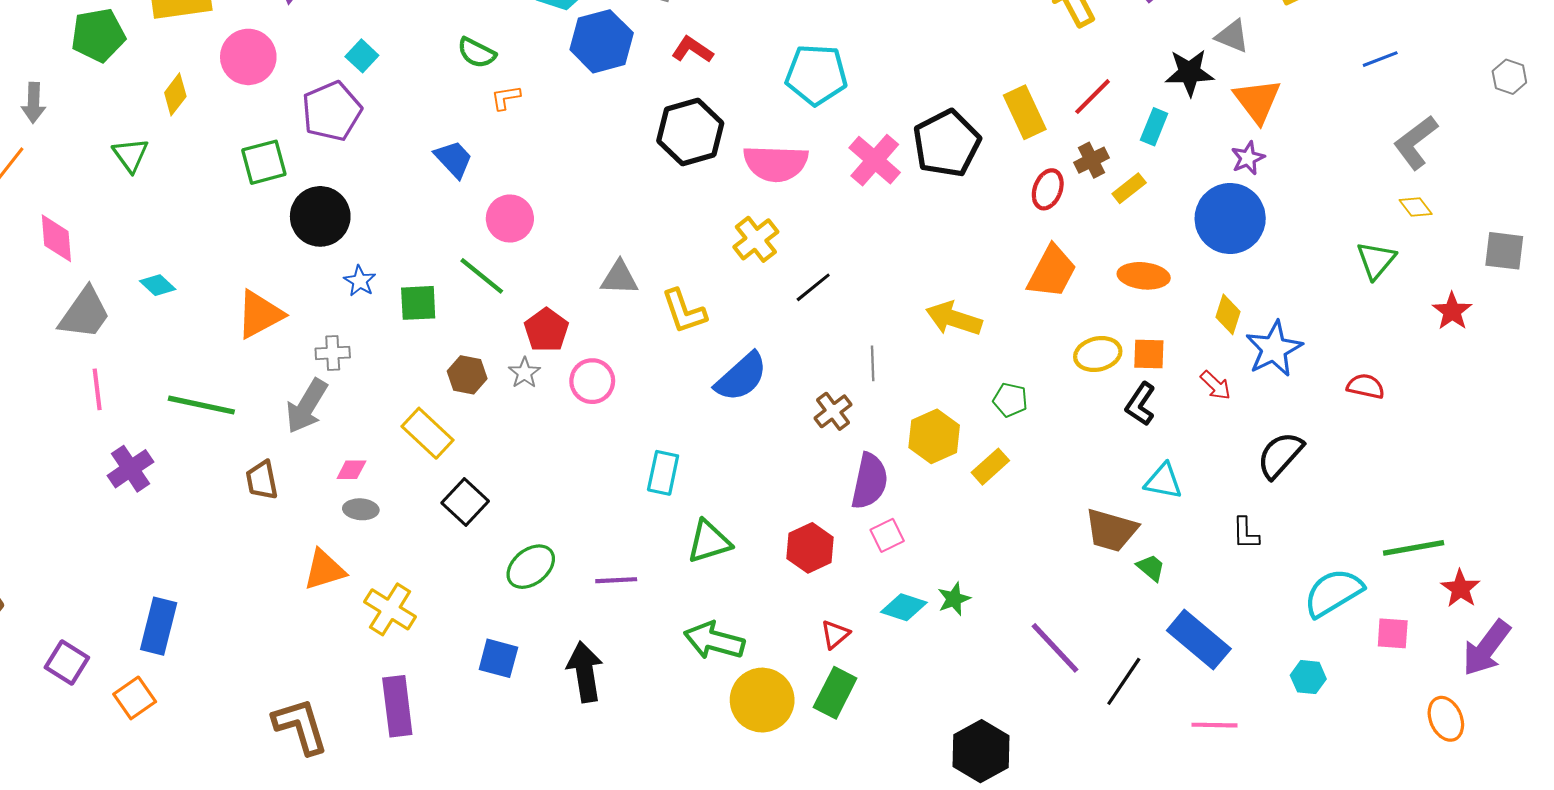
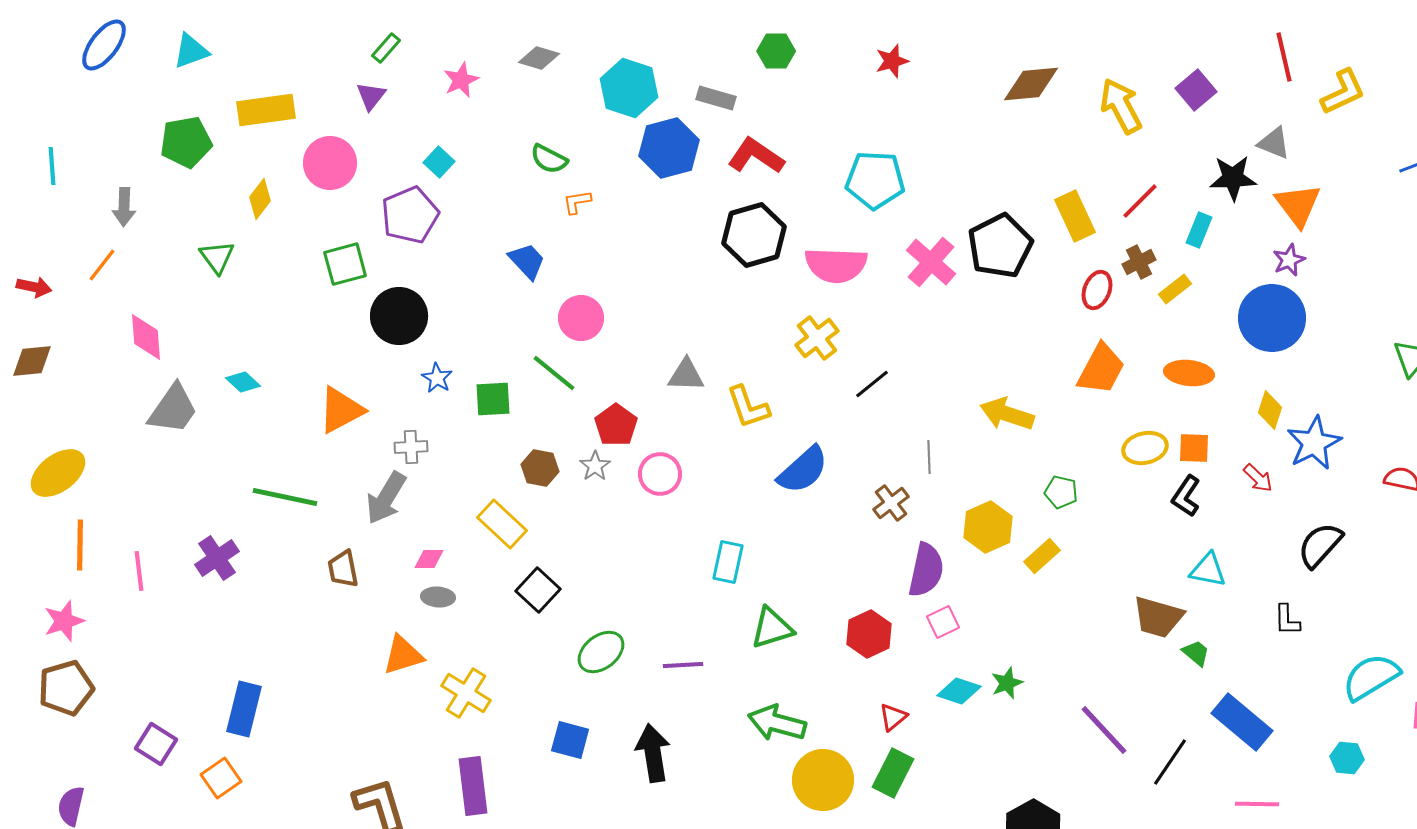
red L-shape: (692, 50) -> (756, 156), size x1.4
pink line: (97, 389) -> (139, 571), moved

